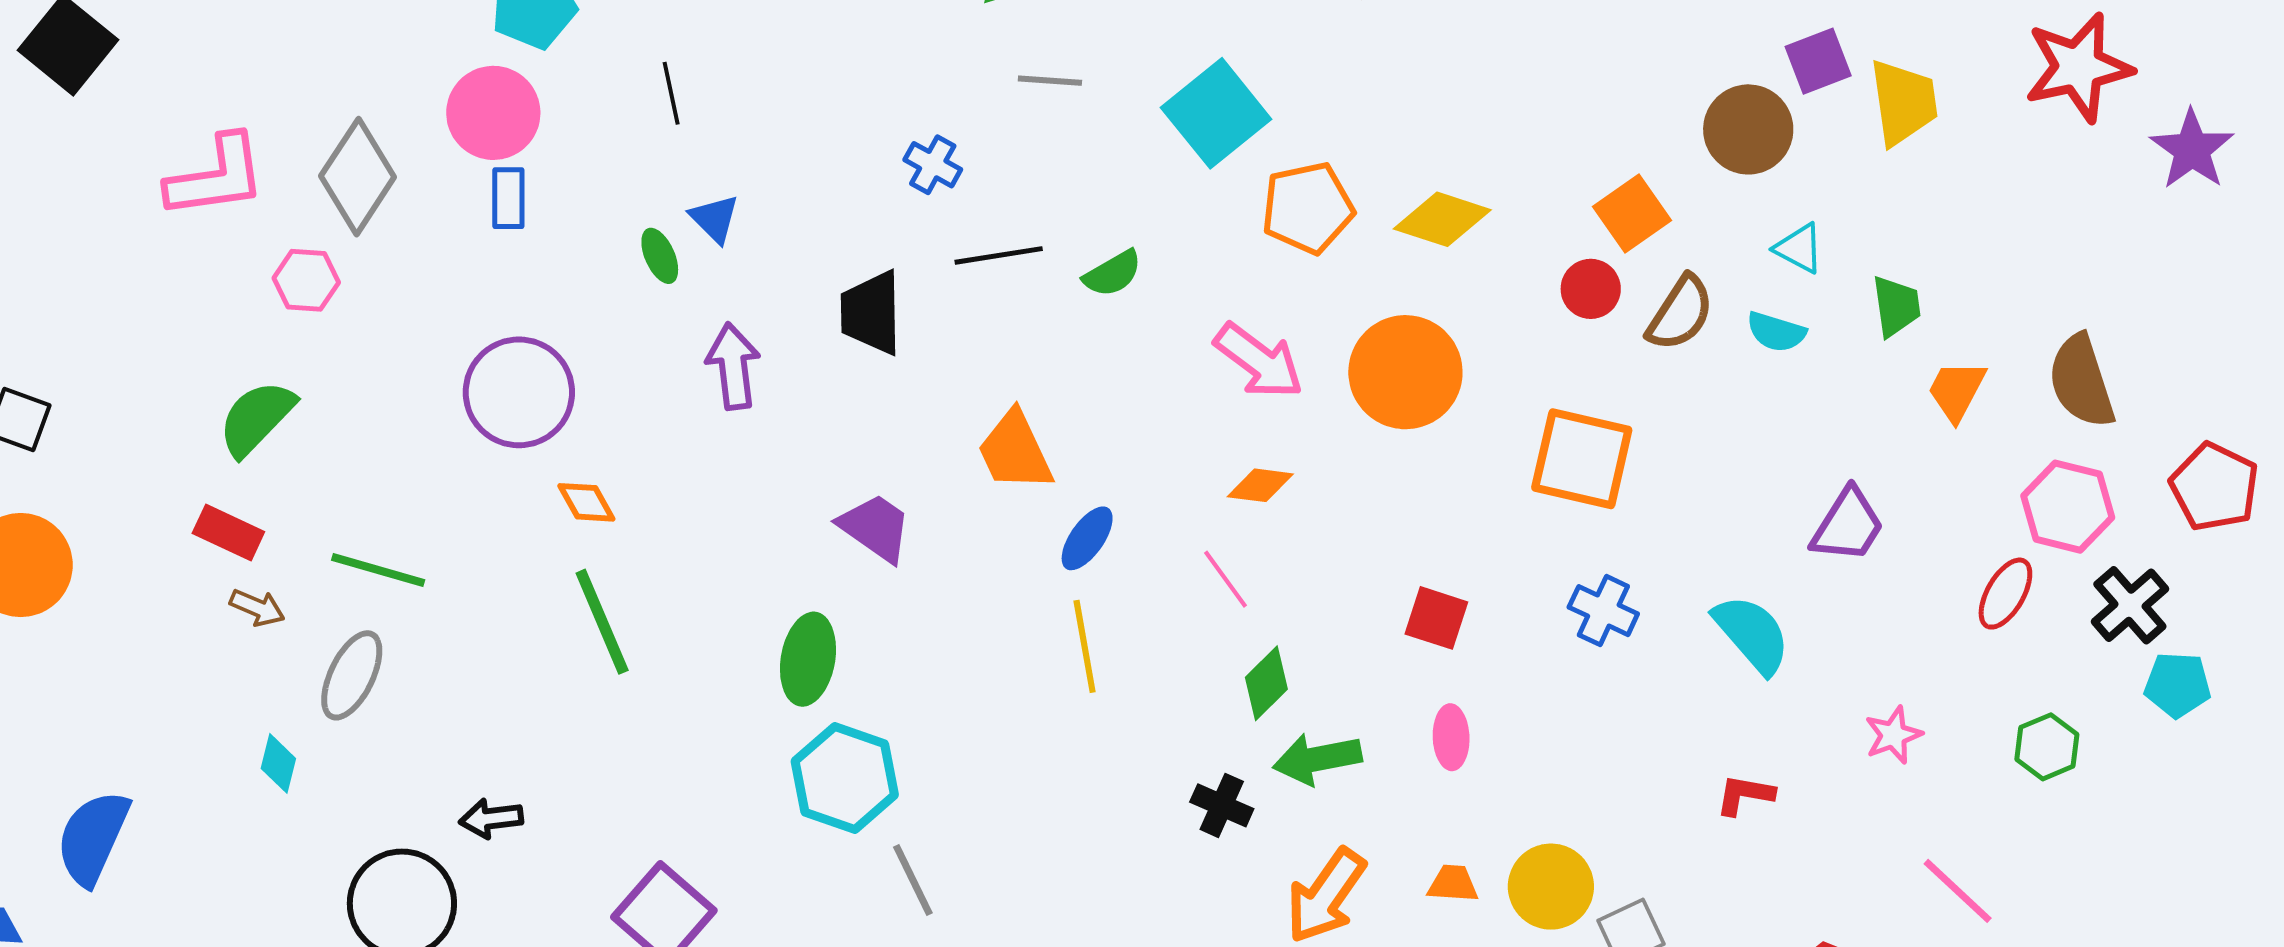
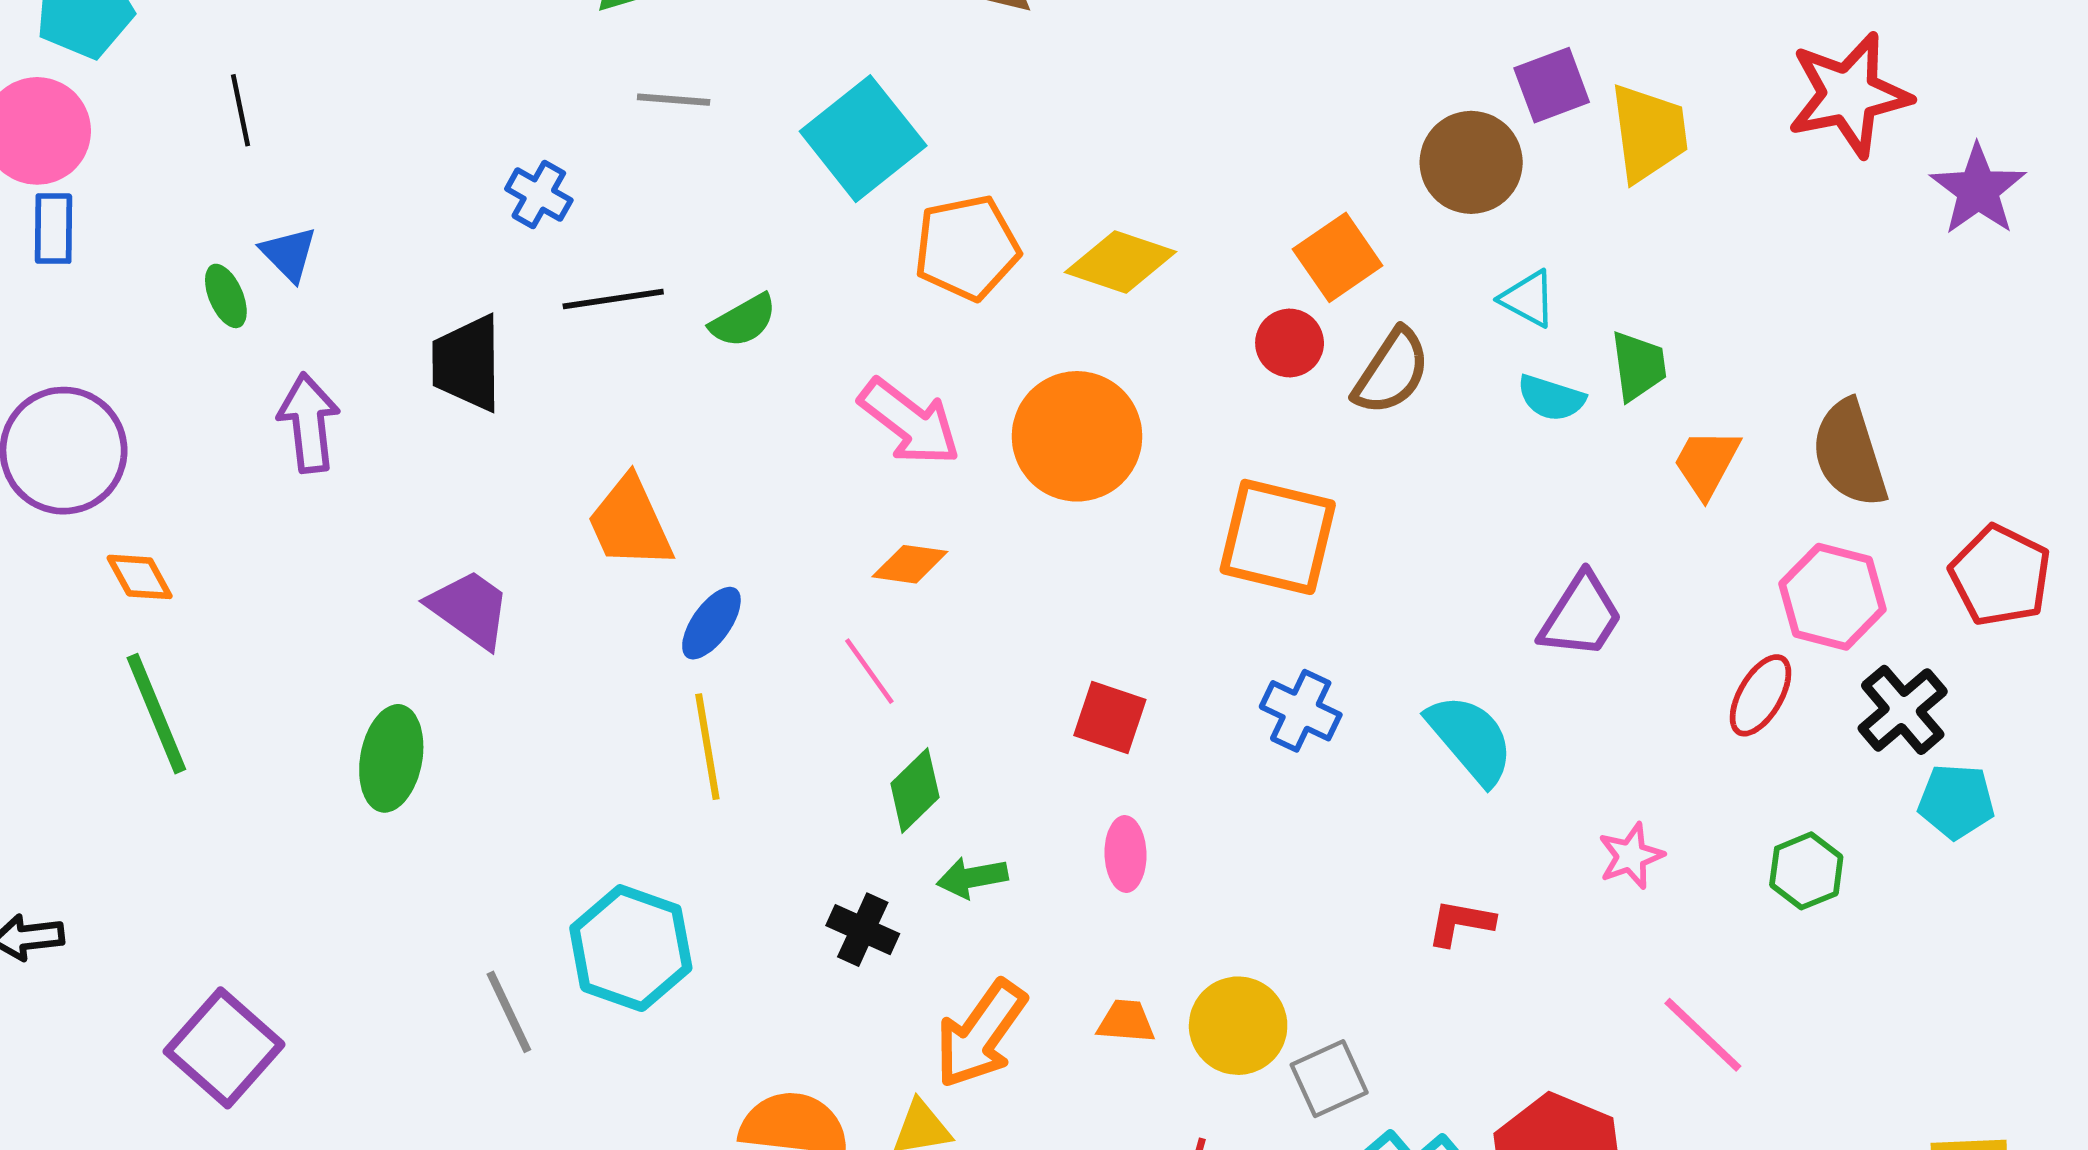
cyan semicircle: (1776, 332) -> (1551, 398), moved
green arrow: (1317, 759) -> (972, 877), size x0.7
cyan hexagon: (845, 778) -> (631, 948), moved

